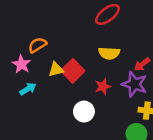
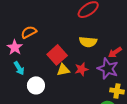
yellow triangle: (56, 69) -> (63, 70), moved
cyan arrow: (28, 89) -> (19, 68), turned 88
white circle: (84, 112) -> (36, 85), moved

